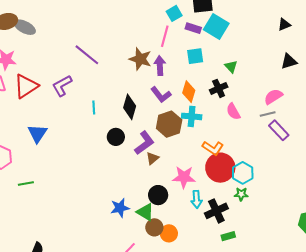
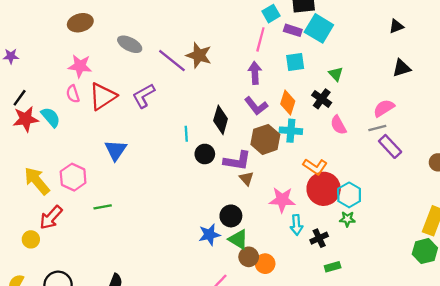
gray ellipse: (25, 27) -> (130, 44), moved
brown star: (140, 59) -> (199, 55), moved
black cross: (219, 88) -> (322, 99), turned -30
cyan line: (94, 107) -> (186, 134), moved
purple L-shape: (144, 143) -> (237, 161), turned 45
brown triangle: (152, 158) -> (246, 178), turned -32
black circle: (158, 195) -> (231, 216), moved
black cross: (216, 211) -> (319, 238), size x0.7

